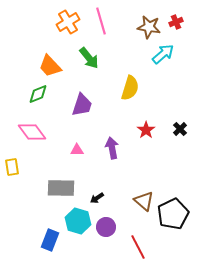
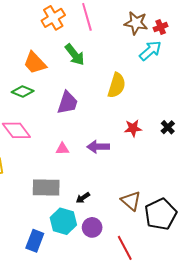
red cross: (176, 22) -> (161, 27), moved
green diamond: (38, 94) -> (23, 91), turned 45
red star: (146, 130) -> (133, 128), turned 30
purple arrow: (112, 148) -> (98, 147), turned -80

